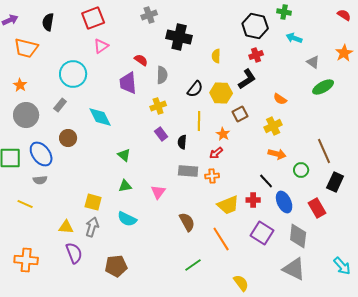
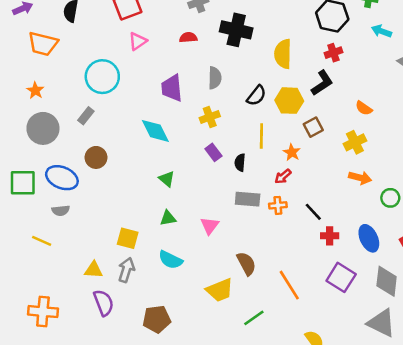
yellow semicircle: (216, 56) -> (283, 54), size x1.6
red semicircle: (141, 60) -> (188, 37), moved, turned -40
cyan diamond: (100, 117) -> (155, 131), moved
blue ellipse: (41, 154) -> (62, 178), turned -30
black line: (266, 181) -> (313, 212), moved
yellow trapezoid: (228, 205) -> (220, 290), moved

